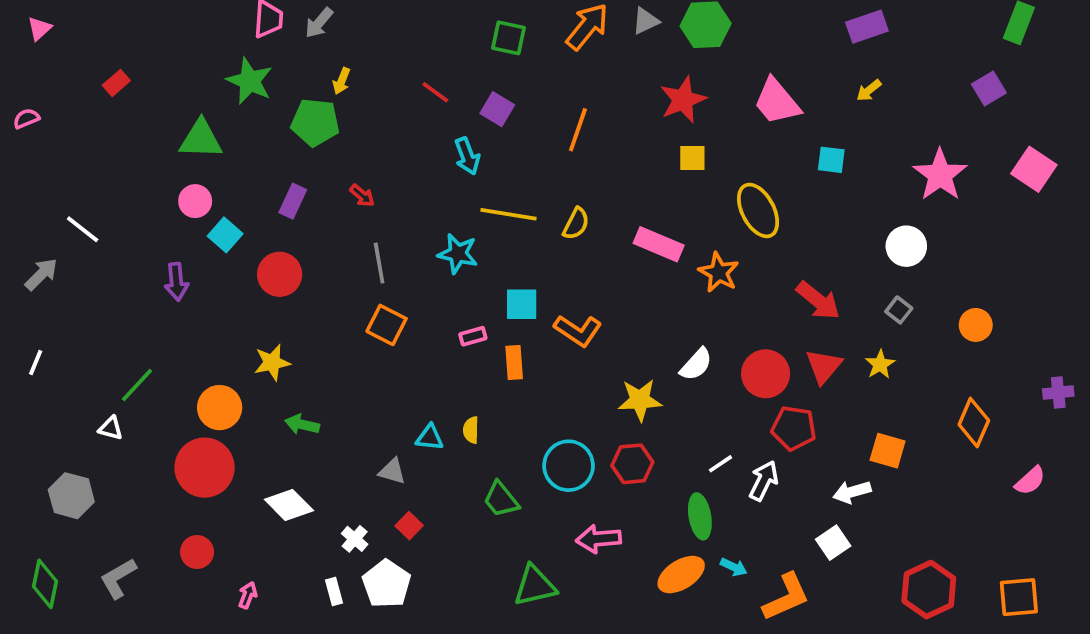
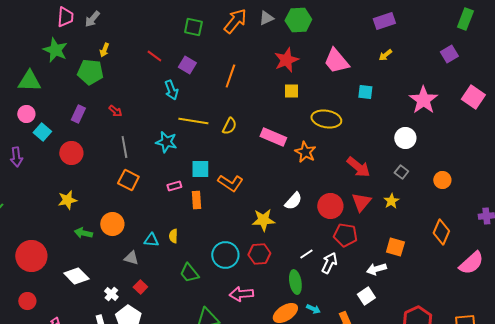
yellow ellipse: (758, 210) -> (326, 119), turned -52
orange circle: (220, 408) -> (112, 224), moved
pink semicircle: (1030, 481) -> (471, 263), size x1.5

